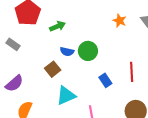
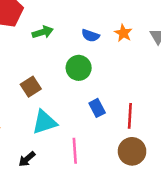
blue semicircle: (67, 52) -> (90, 35), moved
red line: (132, 72) -> (130, 116), moved

